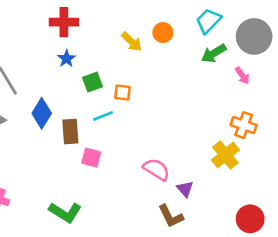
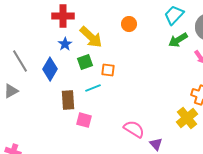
orange circle: (163, 33) -> (129, 24), moved
yellow arrow: (132, 42) -> (91, 37), moved, size x1.4
blue diamond: (42, 113) -> (50, 69), moved

